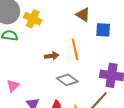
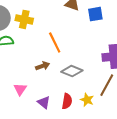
orange line: (75, 49) -> (55, 43), moved
brown arrow: (52, 56) -> (43, 66), moved

